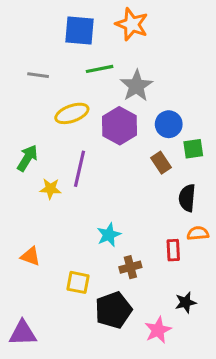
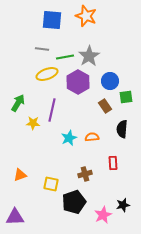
green line: (100, 69) -> (65, 57), moved
gray line: (38, 75) -> (42, 49), moved
orange semicircle: (198, 233) -> (92, 137), moved
cyan star: (109, 235) -> (69, 138), moved
orange triangle: (30, 256) -> (20, 175), moved, turned -40
black star: (186, 302) -> (123, 205), moved

